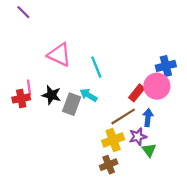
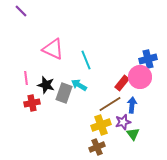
red cross: (21, 98) -> (32, 103), moved

